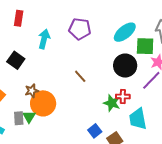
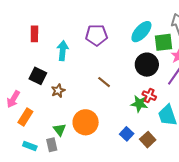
brown star: (32, 91) -> (58, 91), moved
red cross: (123, 96) -> (149, 96), turned 32
orange circle: (43, 103) -> (86, 122), moved
gray rectangle: (19, 118) -> (52, 145), moved

